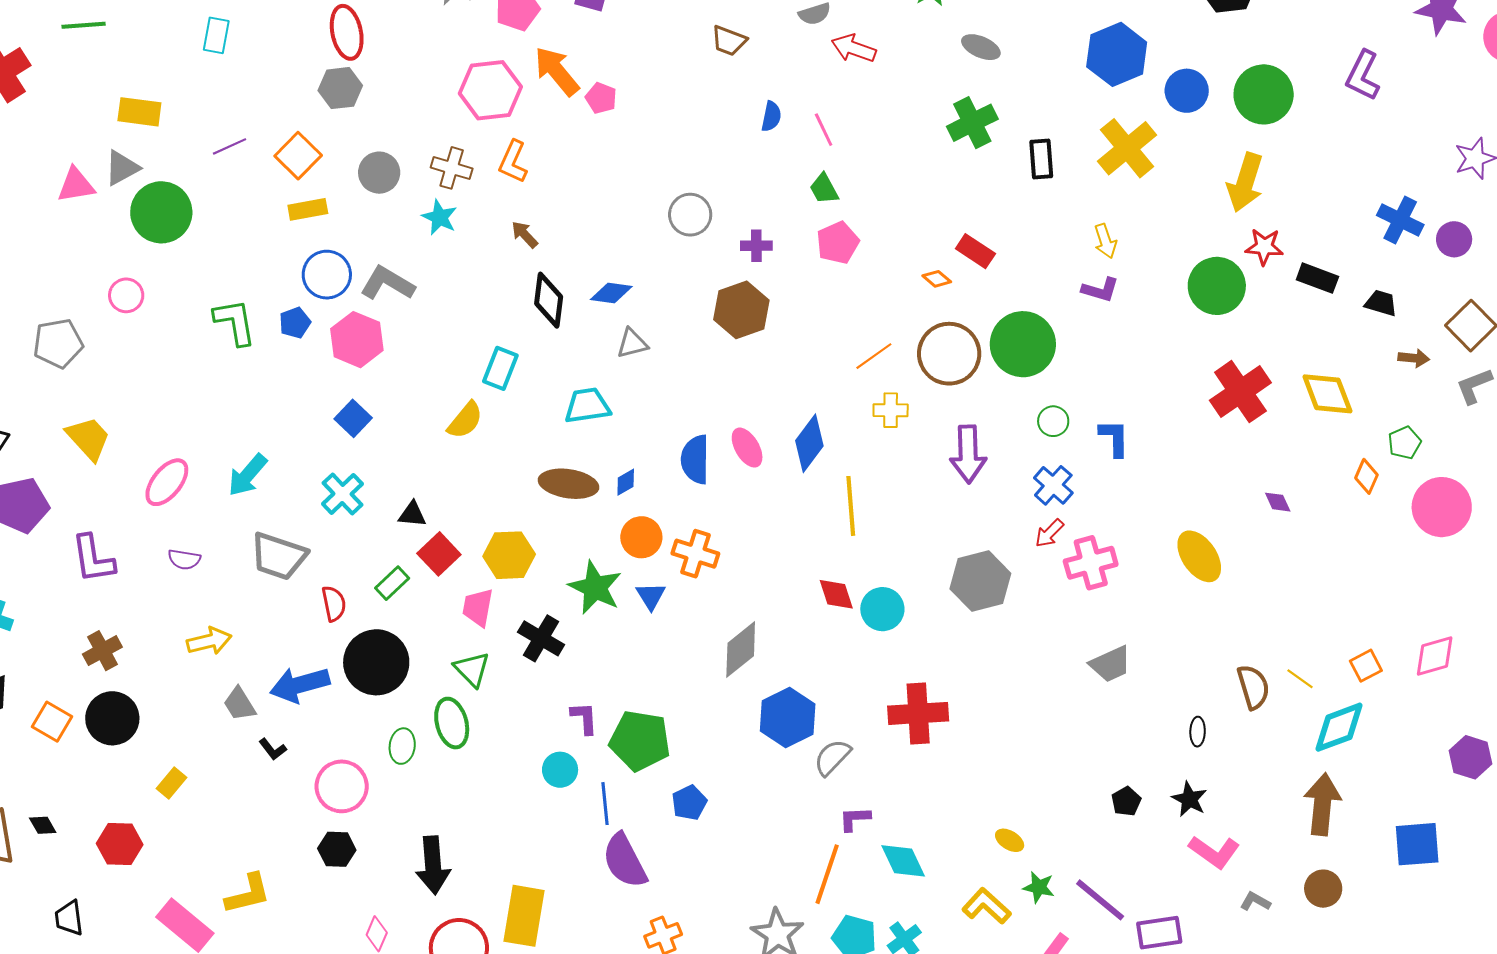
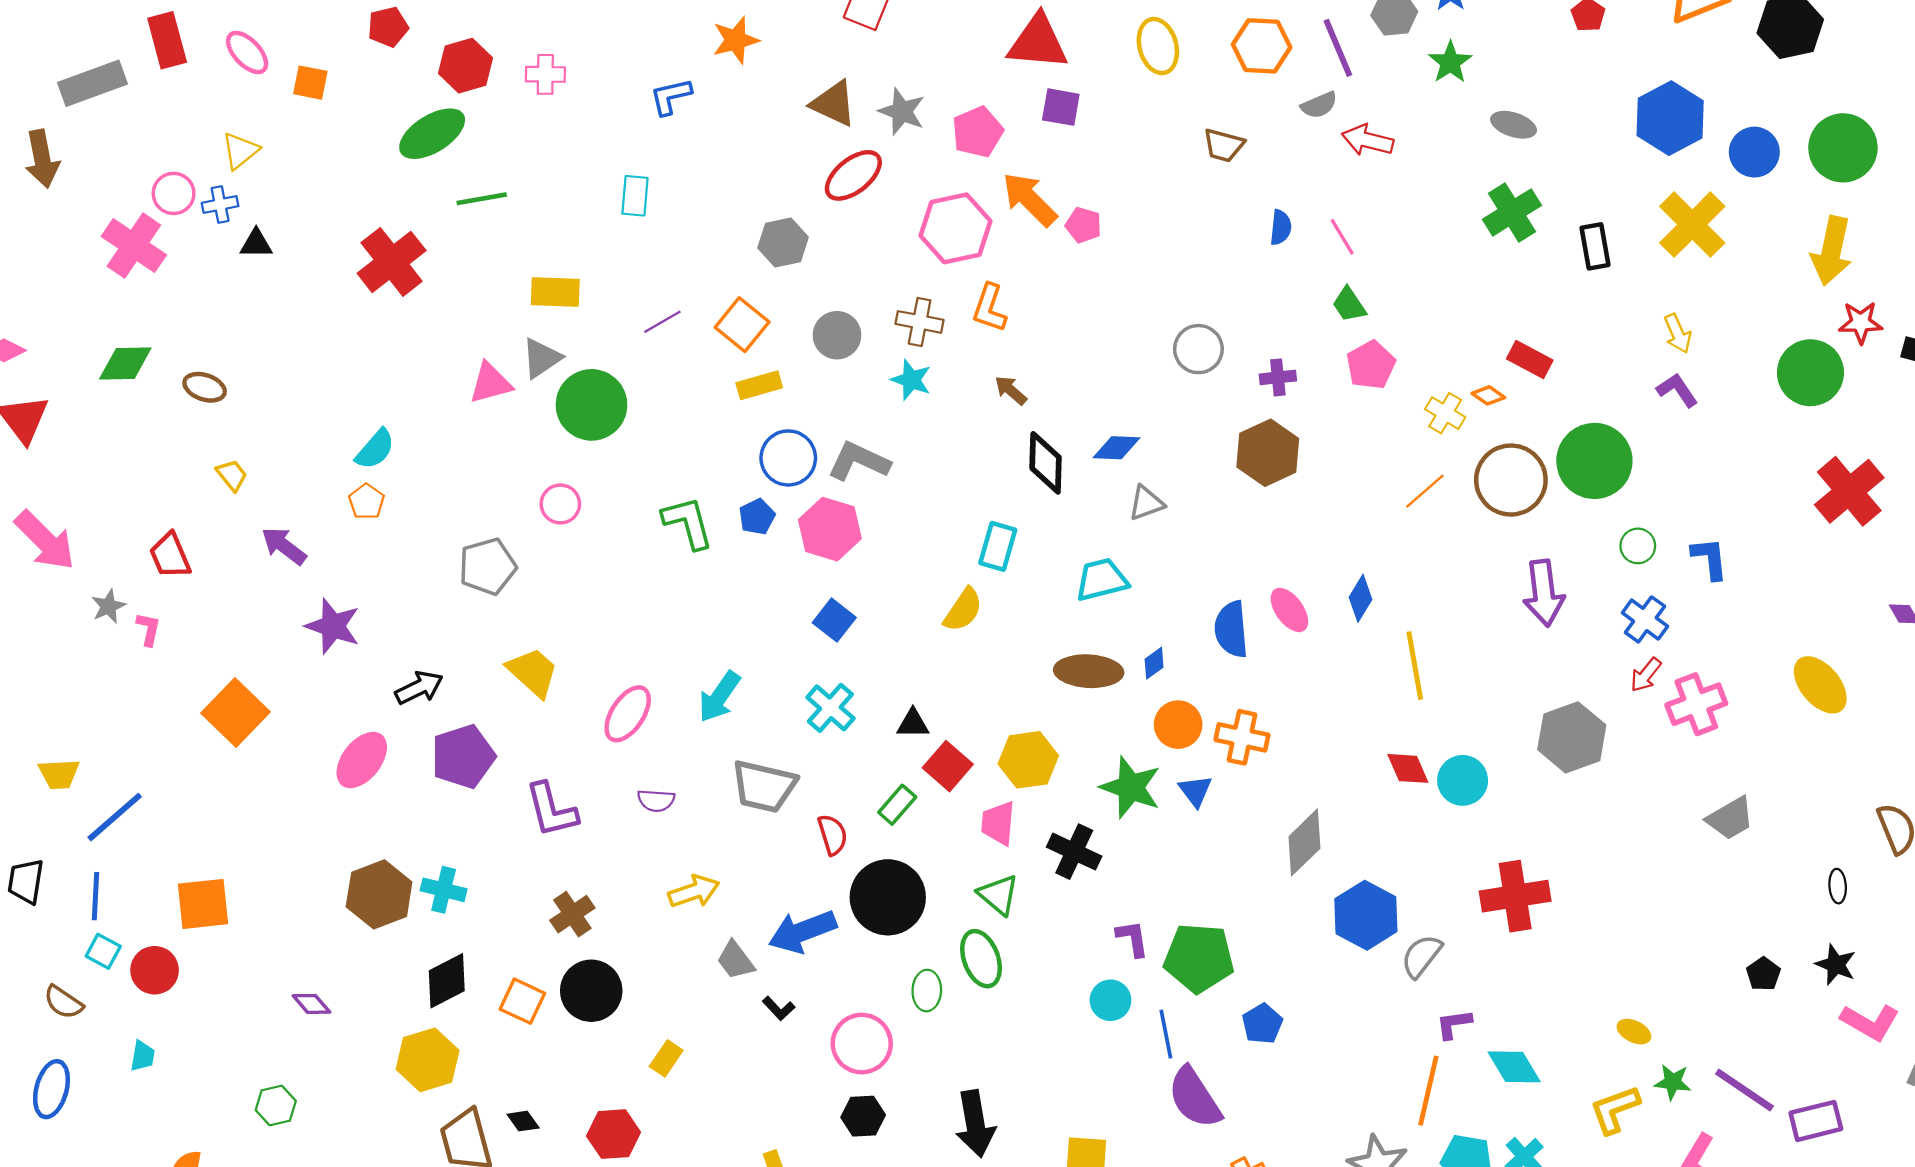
red ellipse: (347, 32) -> (853, 175), moved, turned 68
purple L-shape: (1100, 290) -> (1677, 390), turned -135
yellow cross: (891, 410) -> (1445, 413), moved, turned 36
blue diamond: (809, 443) -> (1361, 598), size x0.7
yellow L-shape: (987, 906) -> (1615, 1109), turned -57

